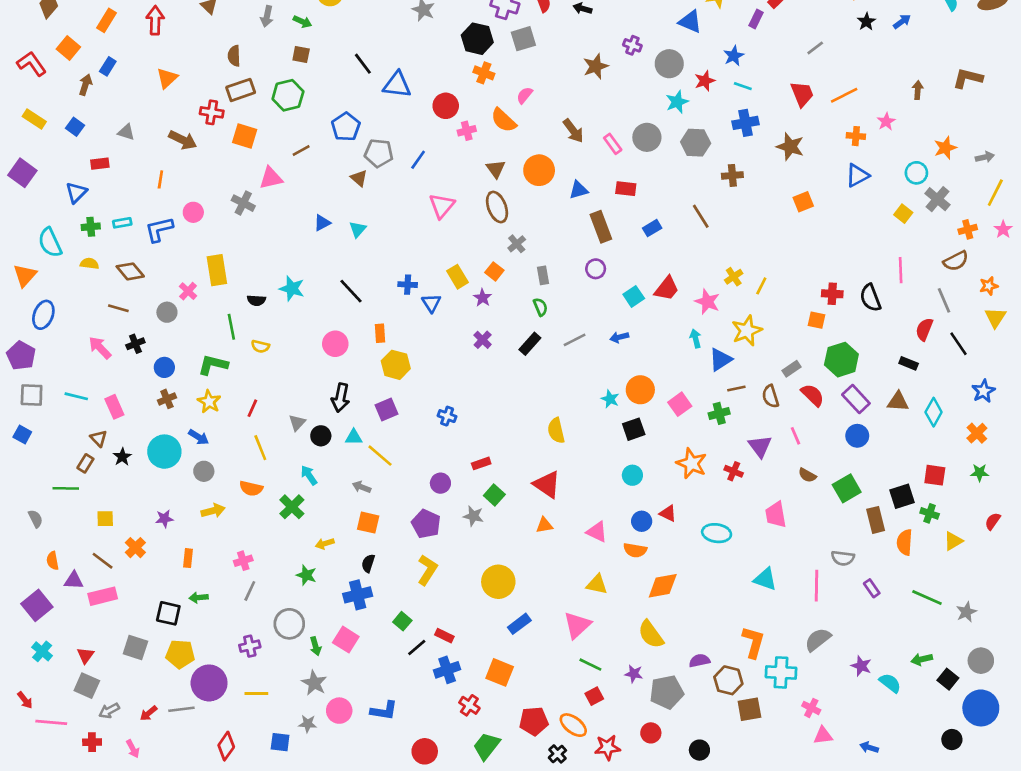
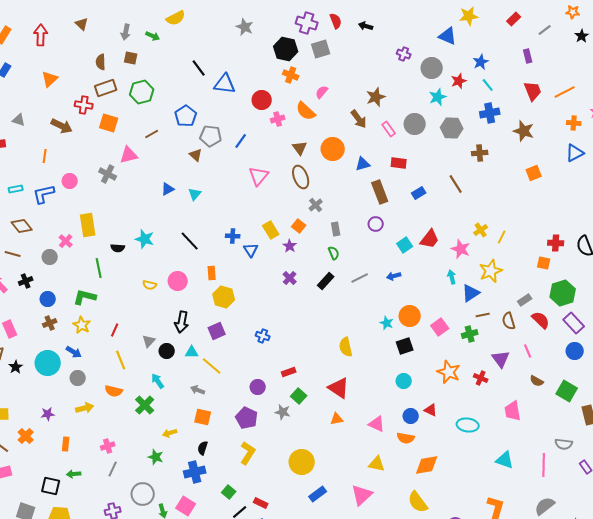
purple rectangle: (756, 19) -> (528, 56), moved, turned -40
gray line: (815, 48) -> (545, 30), moved
brown square: (301, 54) -> (131, 58), moved
brown star: (596, 66) -> (376, 97), moved
cyan line: (743, 86) -> (488, 85), turned 32
yellow semicircle: (260, 346) -> (150, 285), moved
green square: (847, 488) -> (567, 391), turned -30

